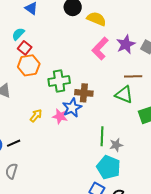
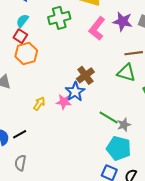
cyan semicircle: (18, 34) -> (22, 21), moved
purple star: (126, 44) -> (123, 21), turned -30
green cross: (59, 81) -> (59, 18), moved
brown cross: (84, 93) -> (85, 75), turned -36
green line: (102, 136) -> (109, 117), turned -54

